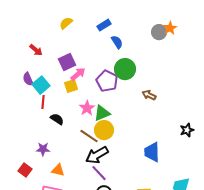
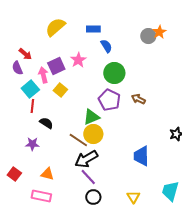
yellow semicircle: (66, 23) -> (55, 27), size x1.5
blue rectangle: (104, 25) -> (93, 29), turned 32
pink arrow: (78, 74) -> (43, 75), moved, turned -63
purple semicircle: (28, 79) -> (17, 68), moved
purple pentagon: (107, 81) -> (109, 100), moved
yellow square: (71, 86) -> (60, 90), turned -32
pink star: (87, 108) -> (78, 60), moved
purple star: (43, 149) -> (32, 144), moved

